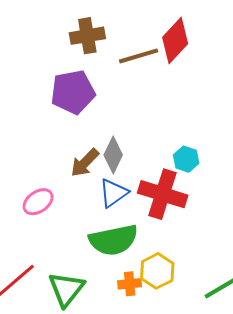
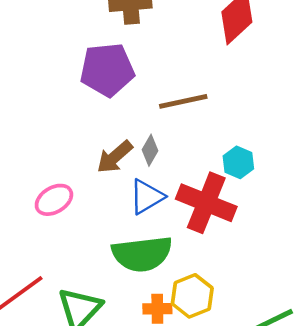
brown line: (139, 56) -> (183, 101), moved
gray diamond: (113, 155) -> (150, 150), size x0.7

